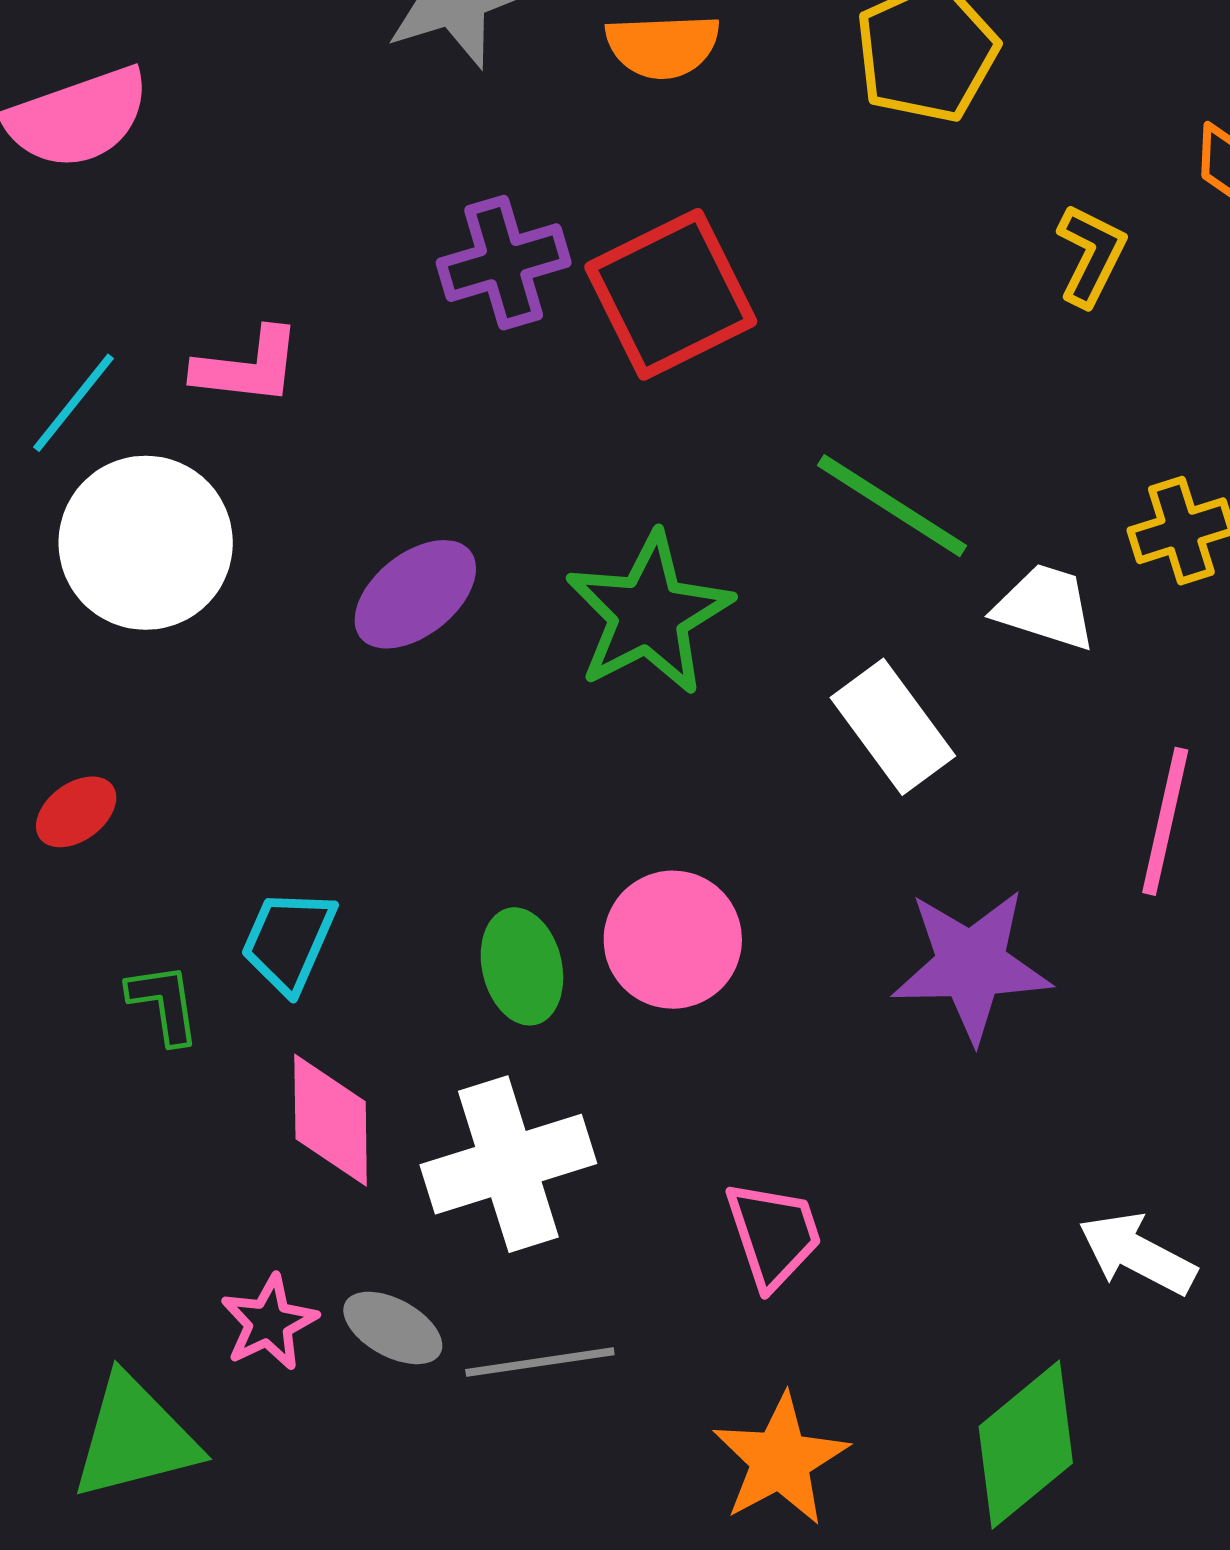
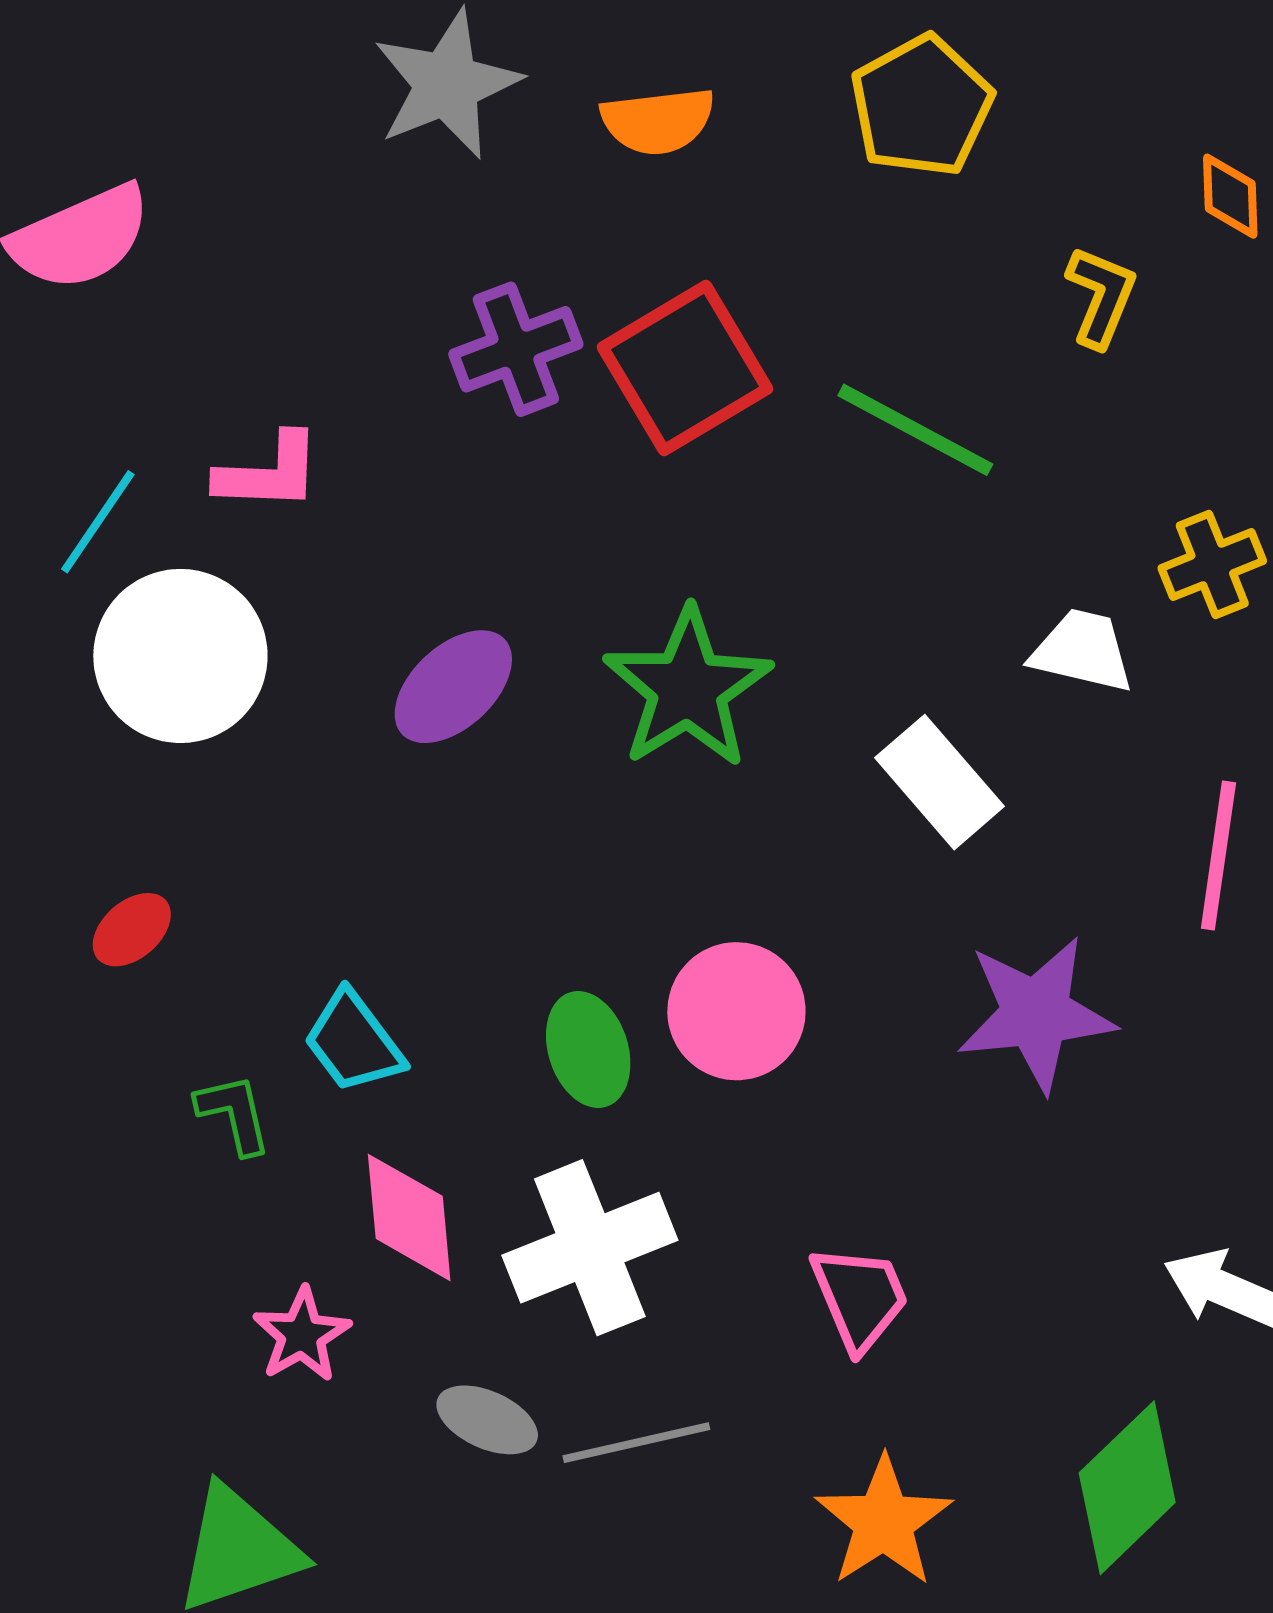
green line: (892, 506) -> (915, 430), moved
cyan trapezoid: (289, 941) -> (354, 1042), turned -56
pink star: (269, 1323) -> (302, 1335), moved

